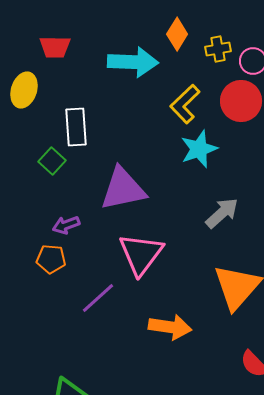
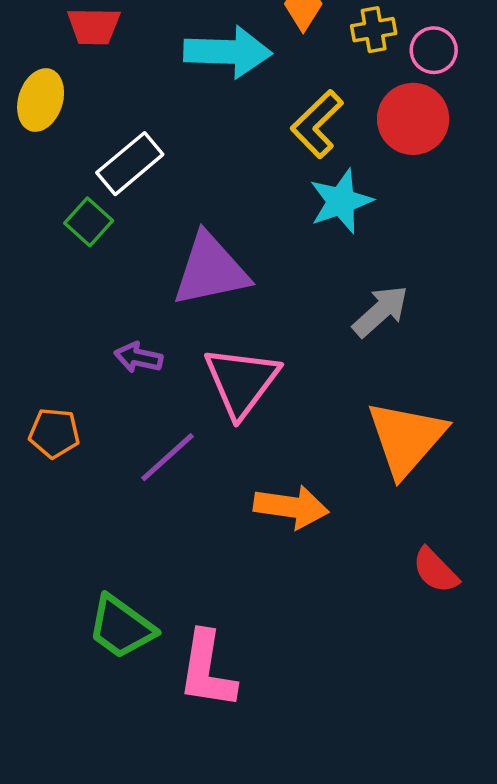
white rectangle: (76, 127) -> (130, 164), turned 54
purple arrow: (66, 225) -> (138, 358), moved, turned 32
orange pentagon: (51, 259) -> (54, 433), moved

